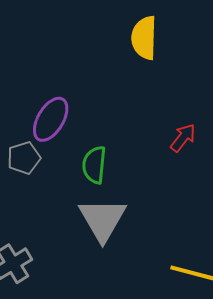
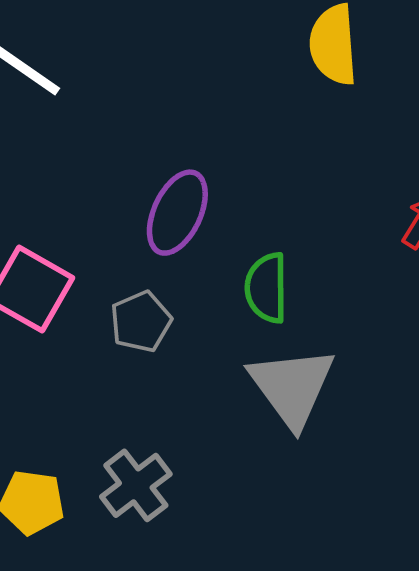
gray pentagon: (24, 158) -> (141, 322), moved

